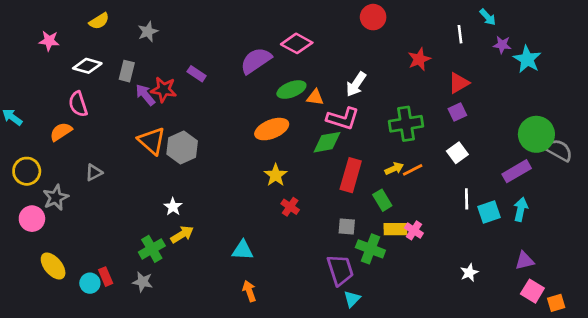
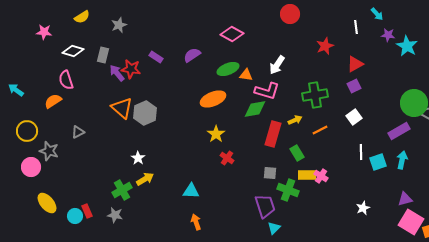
purple semicircle: (256, 61) -> (192, 55), moved, size x0.7
yellow arrow: (394, 169) -> (295, 120), moved
gray star: (56, 198) -> (49, 151), turned -30
pink square: (532, 291) -> (411, 222), size x1.4

